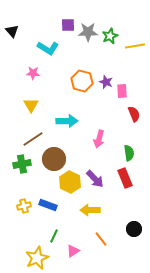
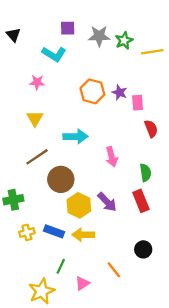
purple square: (68, 25) -> (68, 28), moved
pink arrow: (99, 139) -> (112, 157), turned -30
green cross: (22, 164) -> (13, 200), moved
yellow arrow: (90, 210) -> (83, 235), moved
black circle: (134, 229) -> (143, 249), moved

